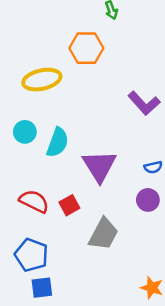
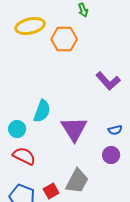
yellow ellipse: (42, 80) -> (30, 26), moved
cyan circle: (25, 132) -> (17, 129), moved
red square: (69, 205) -> (51, 191), moved

